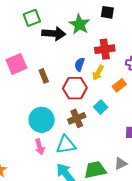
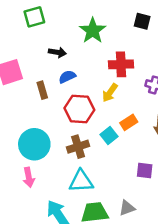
black square: (107, 12) -> (142, 21), moved
black arrow: (54, 33) -> (57, 52), moved, size x0.6
blue semicircle: (80, 64) -> (67, 77), moved, turned 40
orange rectangle: (119, 85) -> (129, 122), moved
cyan triangle: (66, 145) -> (81, 181), moved

